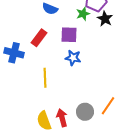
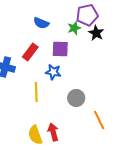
blue star: (73, 58) -> (53, 72), moved
orange line: (108, 106) -> (99, 120), turned -60
gray circle: (85, 112) -> (76, 98), moved

